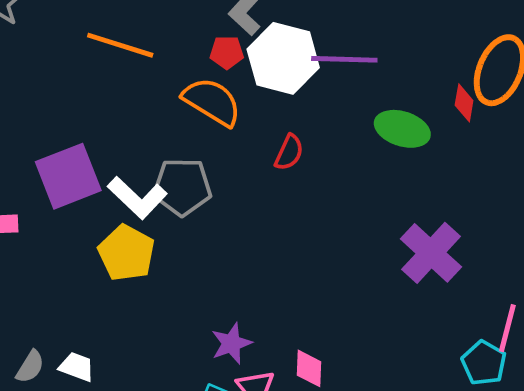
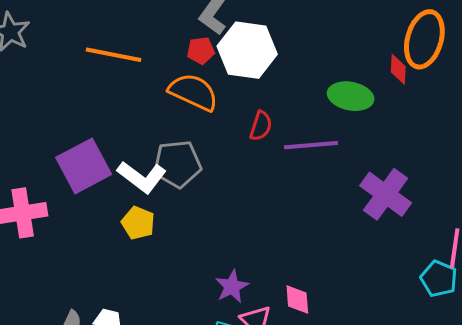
purple line: (344, 59) -> (311, 145), moved
yellow pentagon: (126, 253) -> (138, 223), size x0.7

